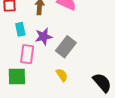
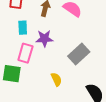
gray rectangle: (66, 47) -> (79, 54), moved

